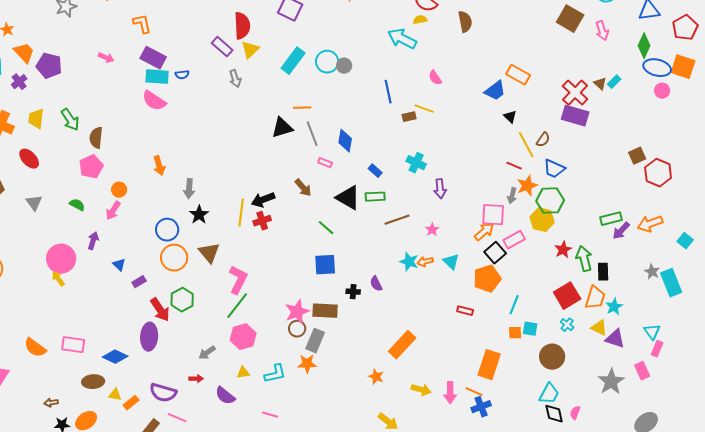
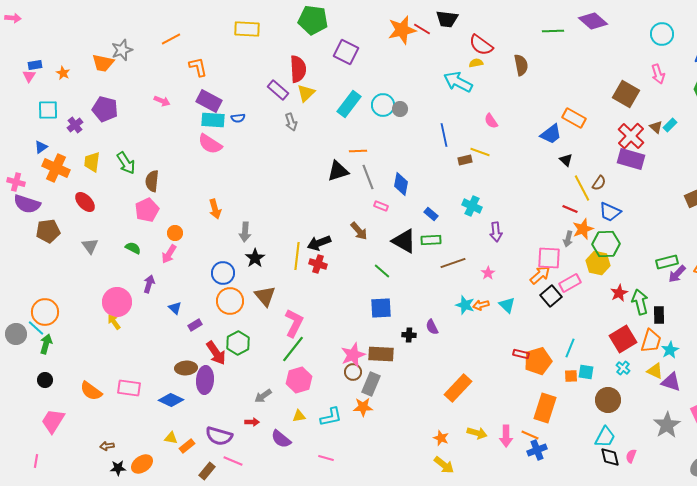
brown square: (570, 19) -> (626, 94), moved
orange trapezoid: (24, 53) -> (103, 63), moved, turned 145
red cross: (262, 221) -> (318, 264), turned 36
orange pentagon: (487, 279) -> (538, 361), moved
orange star: (376, 377) -> (441, 438), moved
brown ellipse: (93, 382) -> (186, 368), moved

